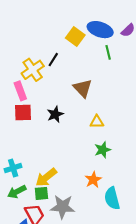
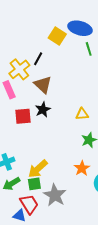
brown triangle: (83, 88) -> (43, 85), moved
red square: (23, 112) -> (23, 116), moved
gray star: (63, 207) -> (55, 195), turned 30

